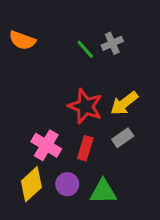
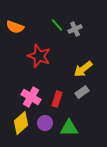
green line: (85, 49) -> (57, 25), moved
red star: (85, 106) -> (39, 56), moved

